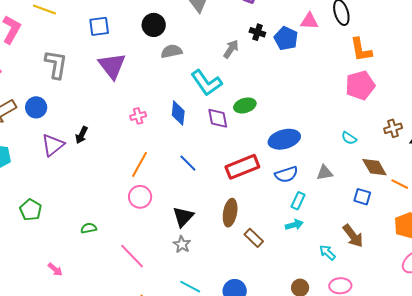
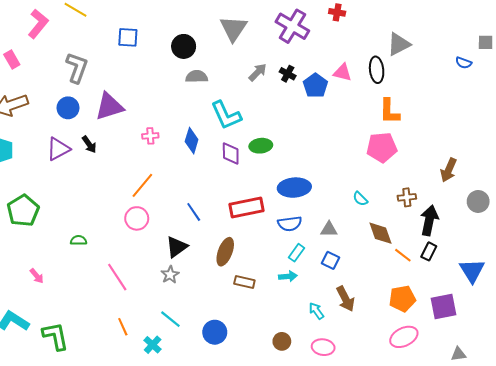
gray arrow: (231, 49) -> (258, 72), moved
purple triangle: (112, 66) -> (109, 106), moved, turned 40
blue circle: (36, 107) -> (68, 108), moved
black arrow: (82, 135) -> (89, 144), turned -72
blue line: (188, 163) -> (194, 212), moved
blue square: (362, 197) -> (331, 260), moved
green pentagon: (31, 210) -> (23, 211), size x1.4
brown rectangle: (254, 238) -> (244, 282), turned -42

